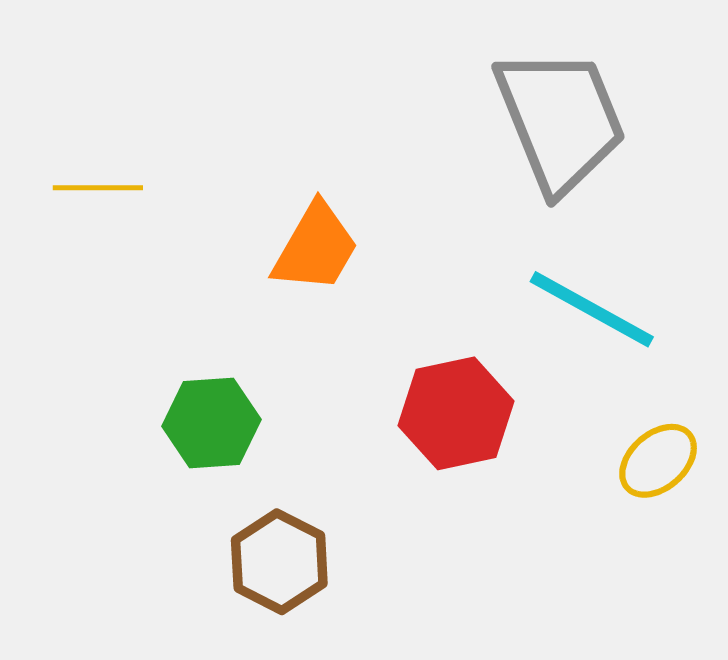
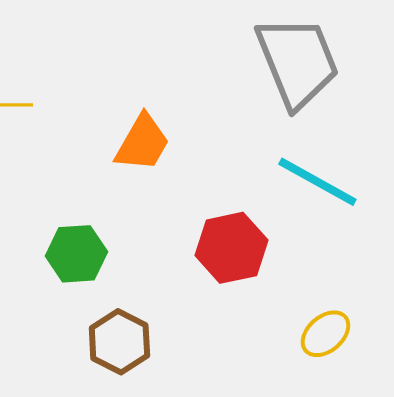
yellow ellipse: (658, 461) -> (325, 334), moved

